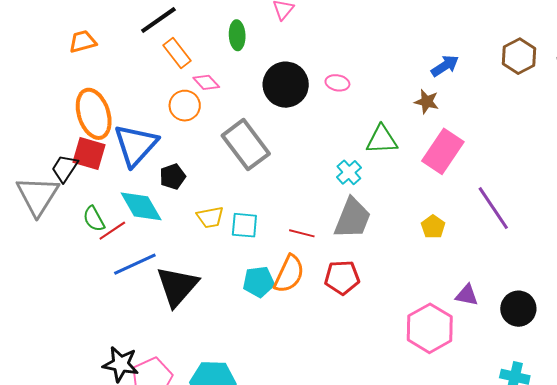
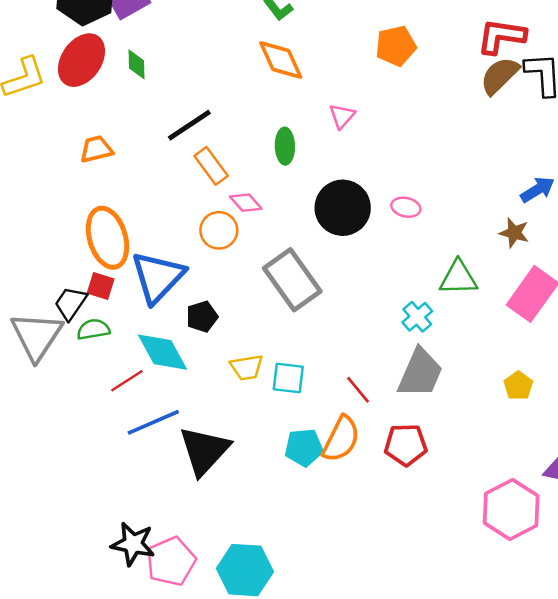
red square: (89, 154) -> (101, 286), size x0.7
green semicircle: (94, 219) -> (93, 329), moved, turned 108
red line: (302, 233) -> (358, 390), turned 35

